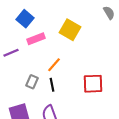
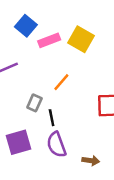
pink rectangle: (36, 39) -> (49, 40), moved
black line: (52, 85) -> (52, 118), moved

